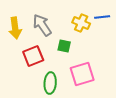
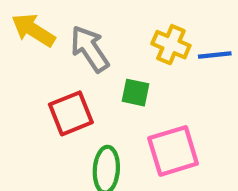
blue line: (102, 17) -> (215, 55), moved
yellow arrow: (15, 28) -> (33, 30), moved, turned 130

